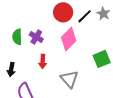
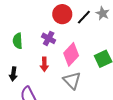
purple cross: (36, 37) -> (49, 38), moved
pink diamond: (69, 39) -> (71, 54), moved

